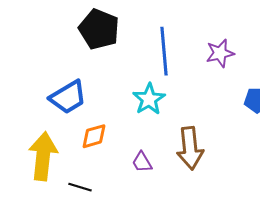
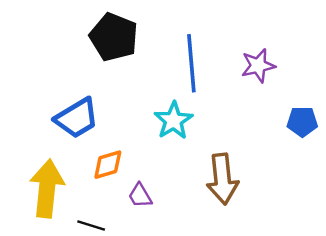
purple trapezoid: (142, 162) -> (140, 196), moved

